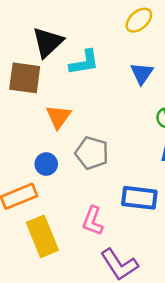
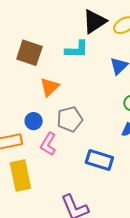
black triangle: (48, 42) -> (94, 21), moved
gray pentagon: (92, 153) -> (70, 119), turned 30
pink L-shape: (93, 221) -> (48, 144), moved

